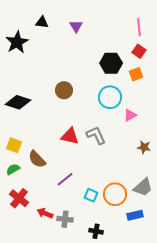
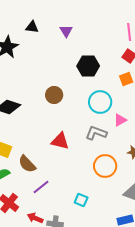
black hexagon: (111, 63) -> (88, 66), moved
gray L-shape: (96, 135) -> (96, 133), moved, turned -45
purple line: (65, 179) -> (41, 187), moved
orange circle: (115, 194) -> (105, 166), moved

